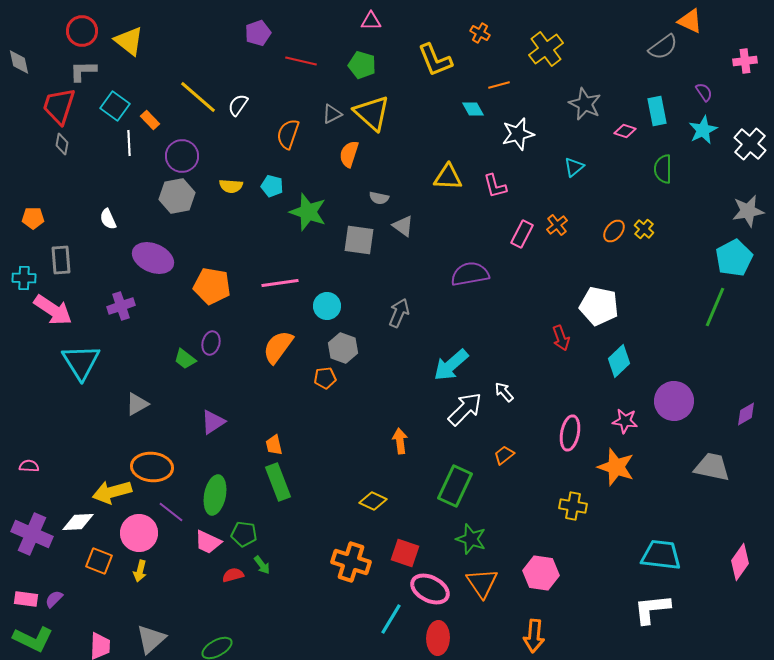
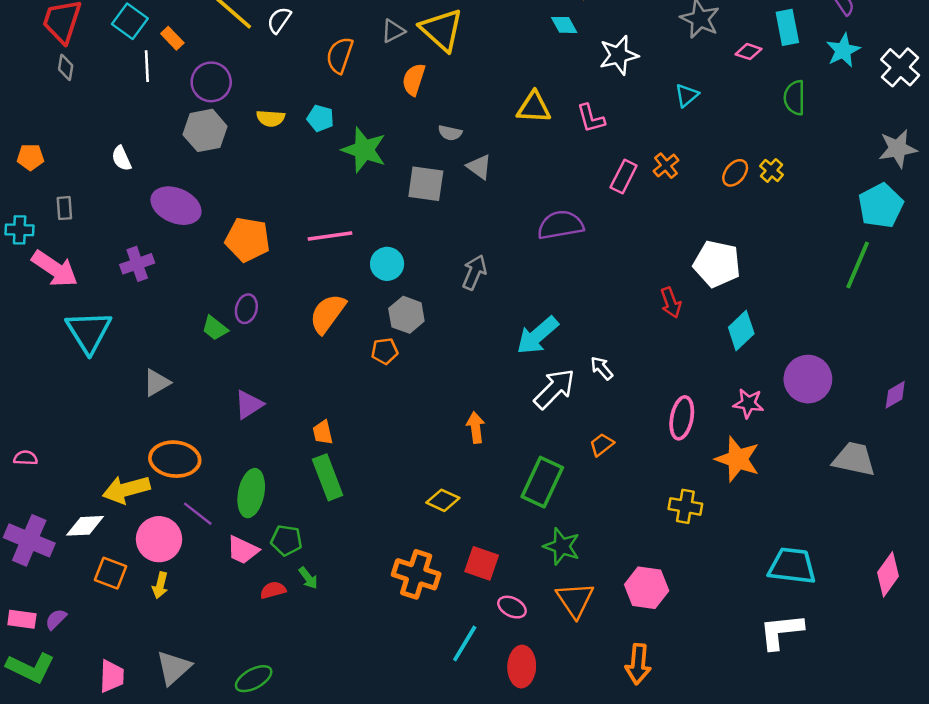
gray rectangle: (61, 260) -> (64, 208), size x0.7
pink ellipse: (430, 589) -> (512, 607), size x0.6

